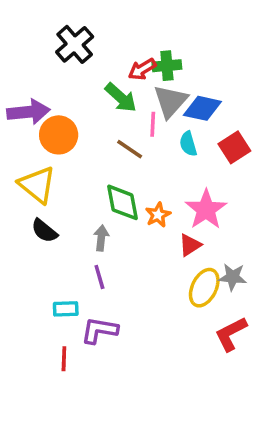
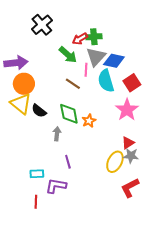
orange circle: (59, 135) -> (24, 84), moved
cyan semicircle: (188, 144) -> (106, 81), size x1.6
pink star: (206, 210) -> (127, 110), moved
black semicircle: (44, 231) -> (39, 111), moved
red triangle: (190, 245) -> (128, 143), moved
purple line: (99, 277) -> (68, 162), moved

